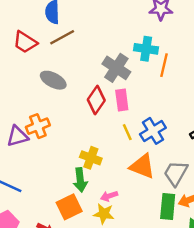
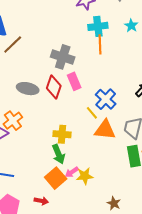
cyan cross: (146, 49) -> (98, 26), moved
gray ellipse: (53, 80) -> (28, 89), moved
yellow line: (127, 132) -> (92, 113), moved
pink arrow: (109, 196) -> (72, 172), moved

